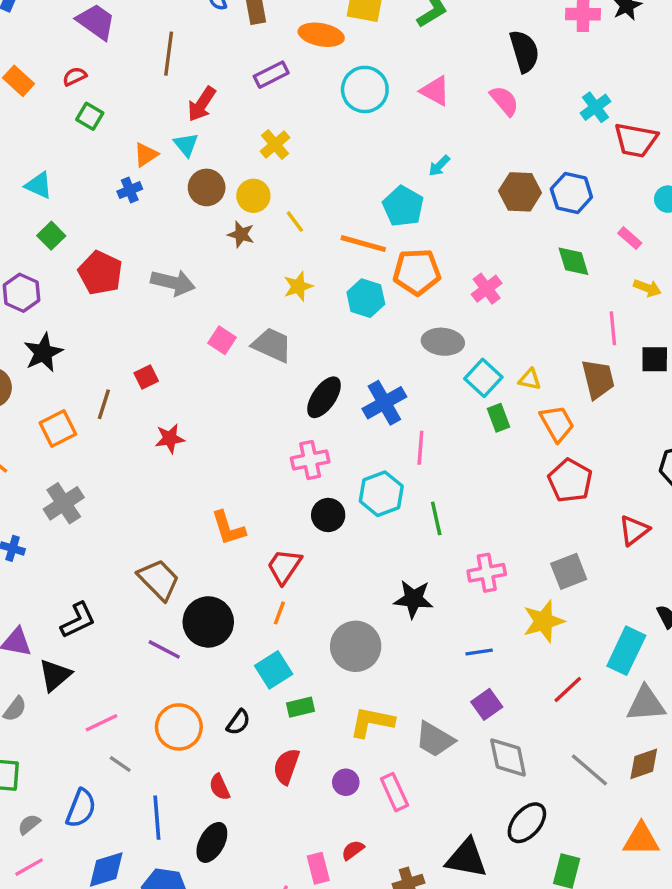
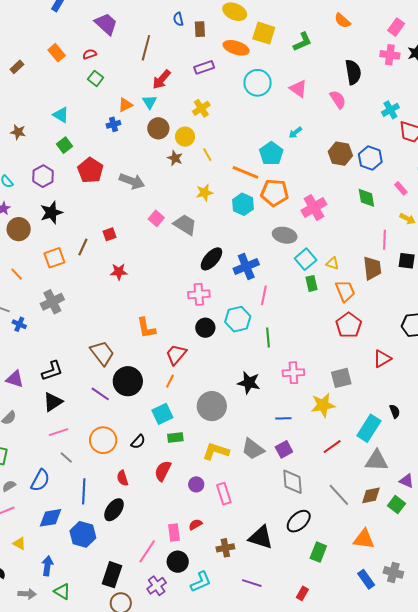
pink cross: (487, 289) -> (314, 207), size x1.4
black triangle: (55, 675) -> (53, 402), moved
gray trapezoid: (435, 739) -> (253, 449), moved

